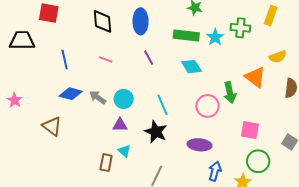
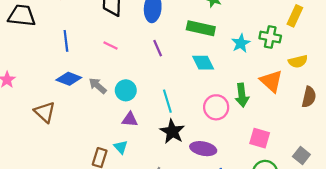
green cross: (240, 28) -> (270, 37), moved
cyan star: (215, 37) -> (241, 43), moved
purple triangle: (120, 125) -> (130, 120), moved
black star: (156, 132) -> (172, 131), moved

